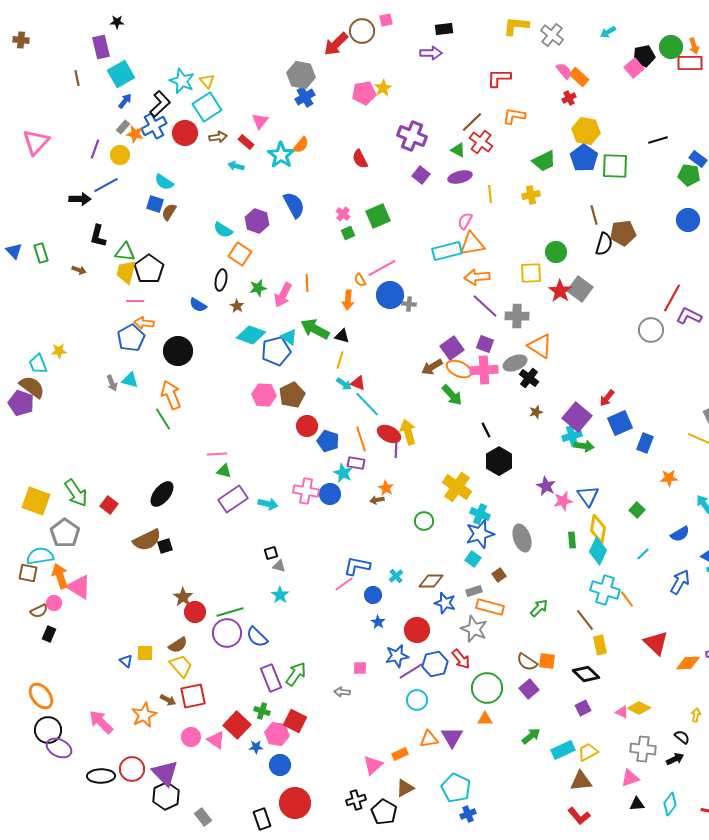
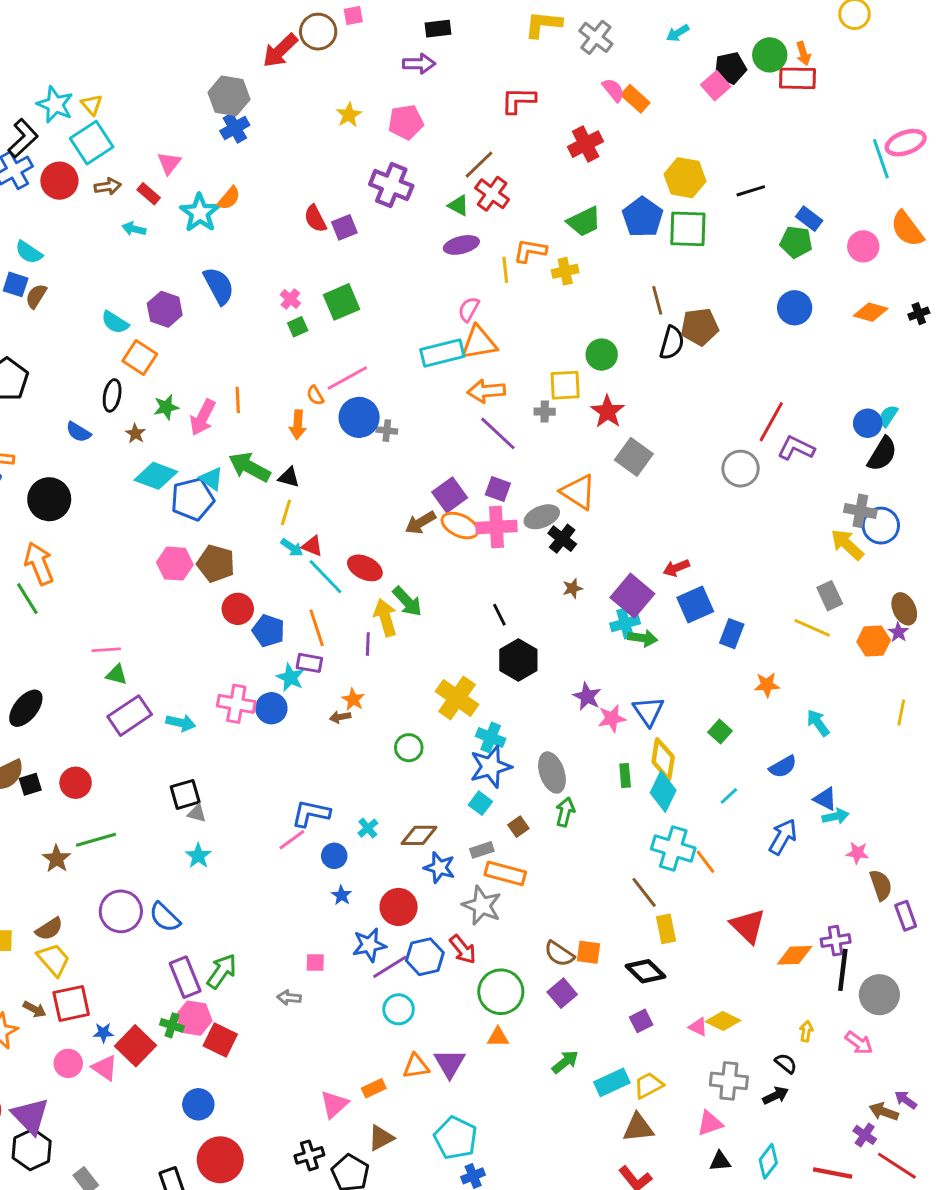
pink pentagon: (364, 93) -> (406, 122), moved
red cross: (569, 98) -> (586, 144), moved, size x1.6
orange L-shape: (514, 116) -> (530, 251), moved
yellow hexagon: (586, 131) -> (685, 178), moved
purple square: (421, 175) -> (344, 227), moved, turned 30
gray square: (580, 289) -> (634, 457), moved
gray cross: (517, 316) -> (545, 412), moved, size x0.6
brown pentagon: (292, 395) -> (216, 564), turned -30
green arrow: (452, 395) -> (407, 602), moved
red arrow: (607, 398) -> (676, 568), turned 30
red ellipse: (389, 434) -> (365, 568), moved
black square: (271, 553) -> (185, 794), size x1.5
green arrow: (539, 608) -> (565, 812), moved, turned -30
red circle: (195, 612) -> (76, 783), moved
green line: (230, 612) -> (96, 840), moved
pink hexagon: (277, 734) -> (194, 1018), moved
blue star: (256, 747) -> (103, 1033), moved

